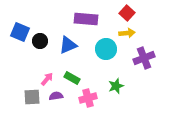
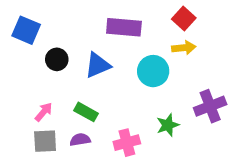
blue square: (20, 32) -> (26, 30), moved
purple cross: (144, 58) -> (210, 106), moved
green rectangle: (72, 78) -> (86, 112), moved
pink arrow: (47, 79) -> (44, 112), moved

